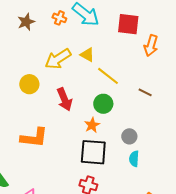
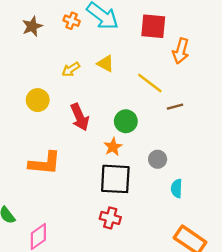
yellow arrow: (58, 59) -> (71, 69), size x0.6
yellow line: (108, 76) -> (150, 83), moved
brown line: (145, 92) -> (175, 107), turned -40
cyan semicircle: (134, 159) -> (177, 188), moved

